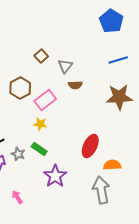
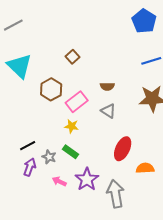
gray triangle: (65, 66) -> (108, 111), moved, turned -35
gray arrow: (101, 190) -> (115, 194), moved
pink arrow: (17, 197) -> (59, 181), moved, turned -32

